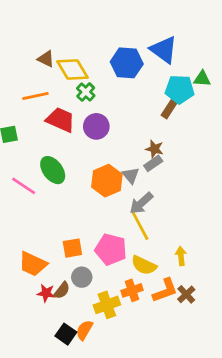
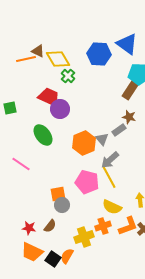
orange line: (35, 96) -> (26, 59), moved
brown rectangle: (169, 109) -> (131, 89), size x1.5
purple circle: (96, 126) -> (60, 109), moved
brown star: (154, 149) -> (129, 117), moved
pink line: (24, 186) -> (21, 164), moved
pink pentagon: (111, 249) -> (87, 182), moved
orange trapezoid: (33, 264) -> (32, 252), moved
gray circle: (82, 277) -> (62, 205), moved
red star: (46, 293) -> (29, 228), moved

